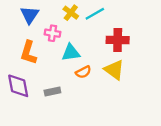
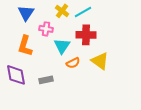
red cross: (118, 40) -> (86, 35), moved
cyan triangle: (71, 53) -> (62, 46), turned -48

